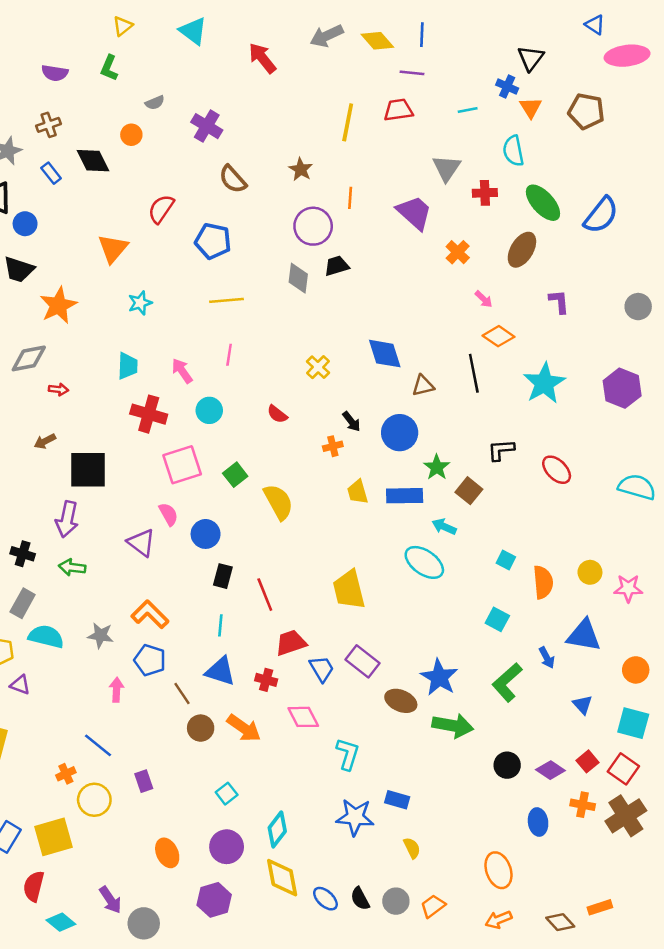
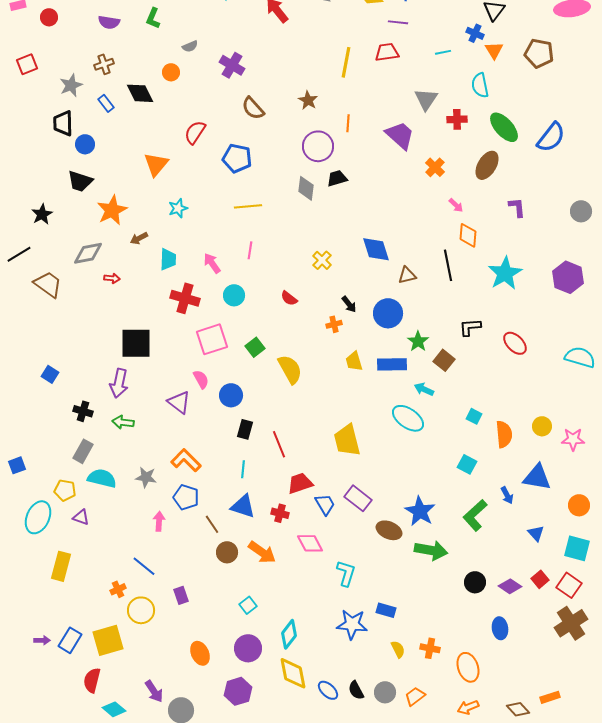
orange diamond: (498, 336) -> (468, 235), turned 60
brown arrow: (45, 441) -> (139, 238), moved
orange cross: (583, 805) -> (430, 648), moved

